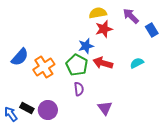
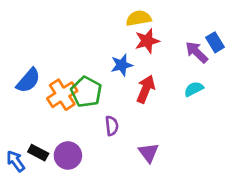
purple arrow: (131, 16) -> (197, 52), moved
red arrow: (103, 63) -> (146, 89), turned 96
green pentagon: (77, 65) -> (86, 92), moved

